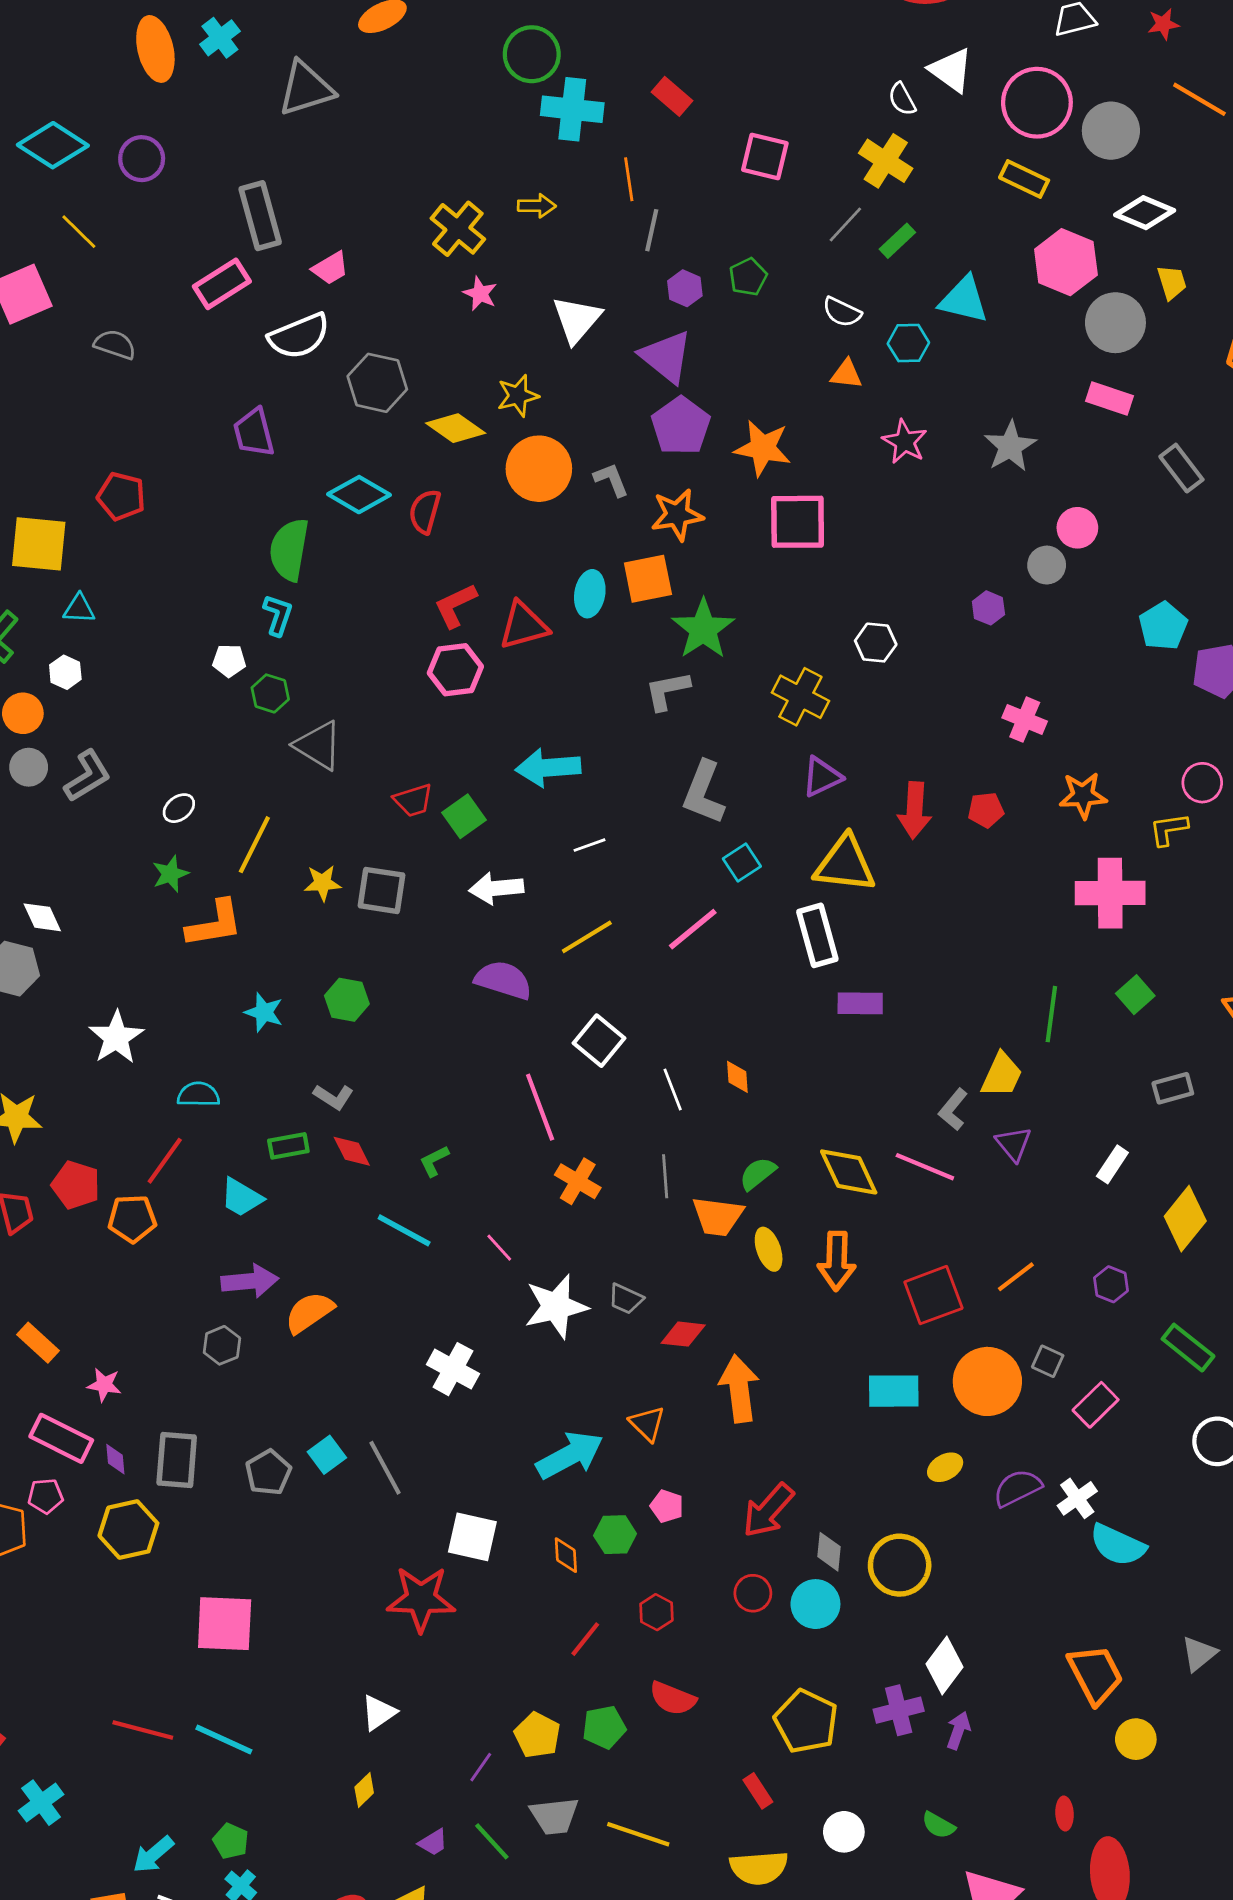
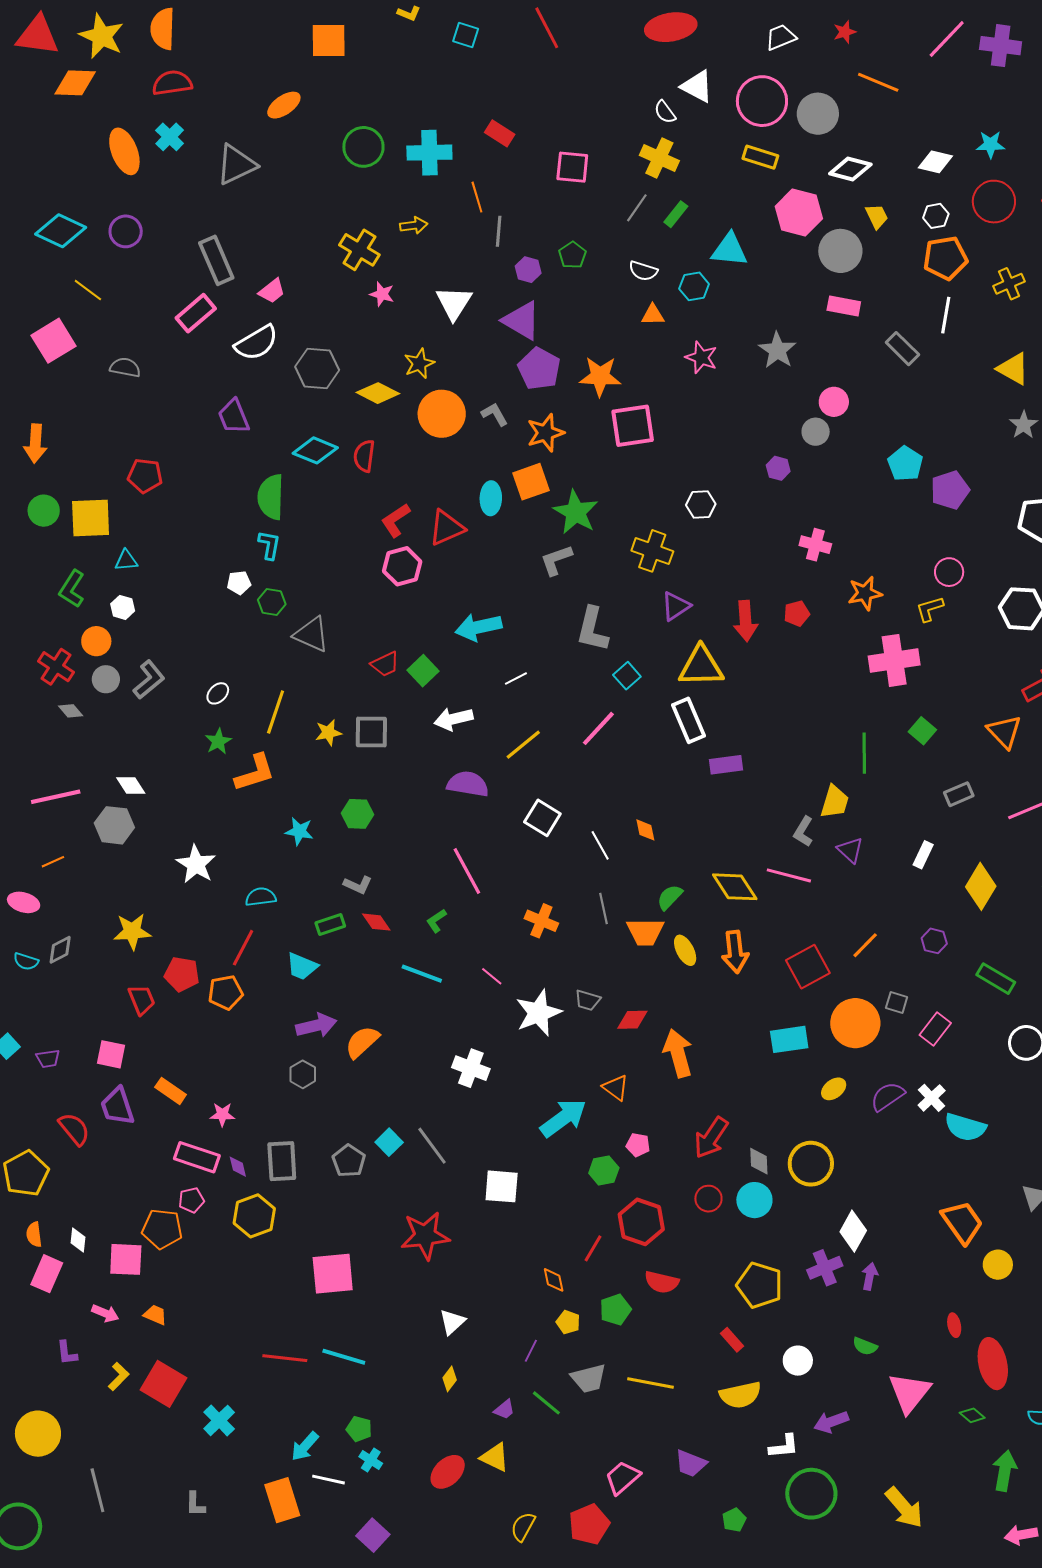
green circle: (532, 54) -> (363, 147), moved
pink line: (540, 1107) -> (467, 871), moved
orange diamond: (566, 1555) -> (554, 1280), moved
red star: (421, 1599) -> (425, 1236), moved
red hexagon: (656, 1612) -> (641, 1222), size x1.8
yellow pentagon: (537, 1735) -> (568, 1322), size x0.7

